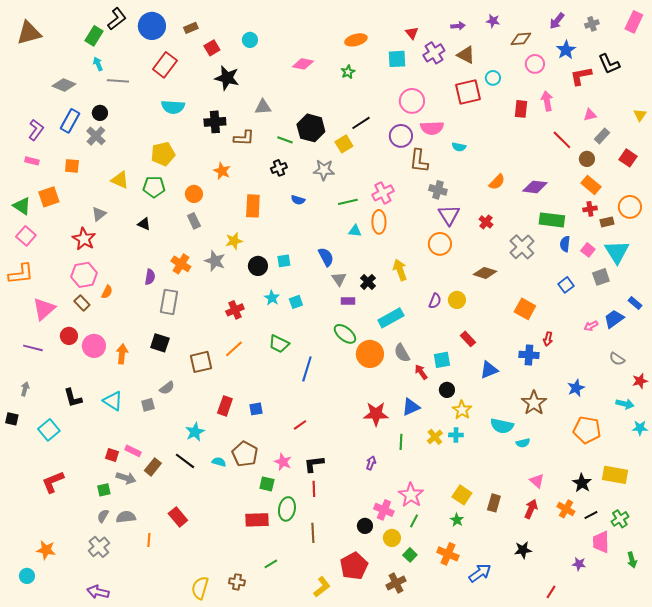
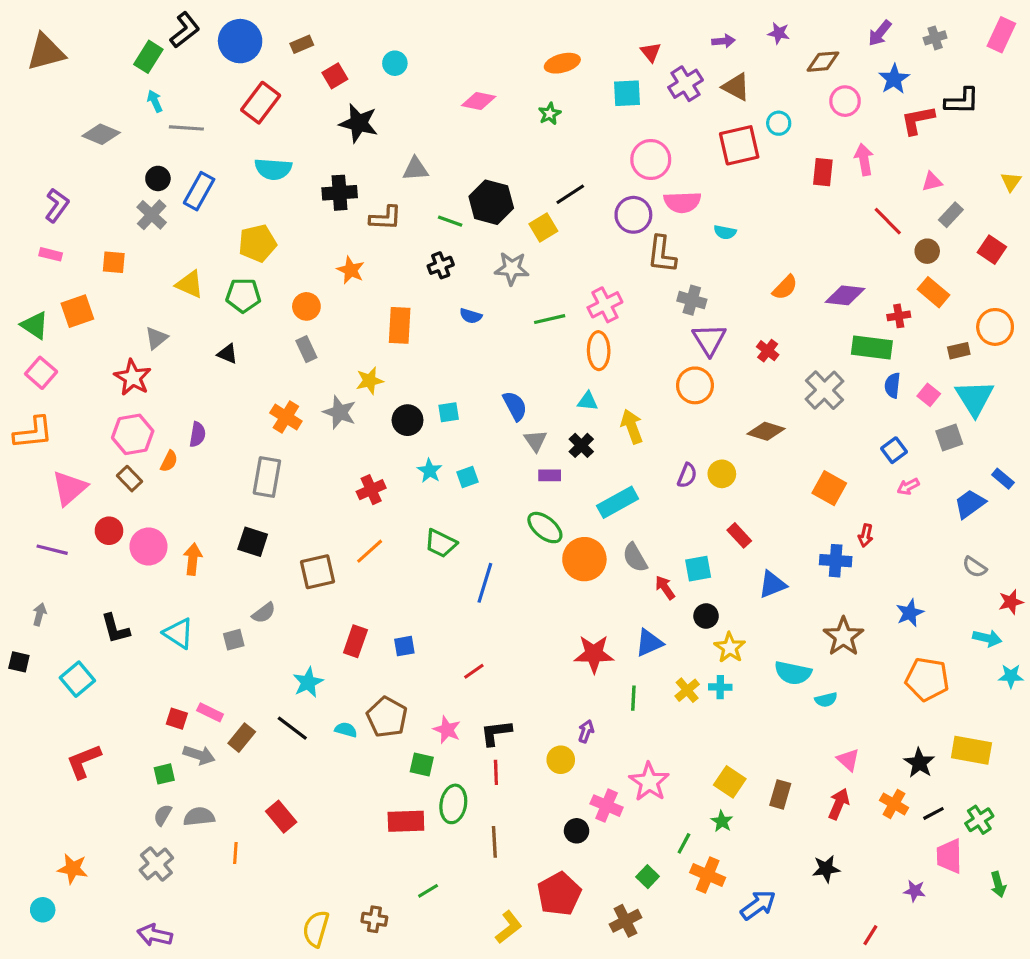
black L-shape: (609, 64) -> (962, 101), turned -65
blue rectangle: (70, 121) -> (199, 191), moved
red cross: (590, 209) -> (899, 316), moved
cyan triangle: (355, 231) -> (588, 401), moved
purple semicircle: (150, 277) -> (197, 434), moved
pink arrow: (591, 326) -> (908, 486), moved
green line: (414, 521) -> (684, 843), moved
yellow circle: (392, 538) -> (561, 760), moved

